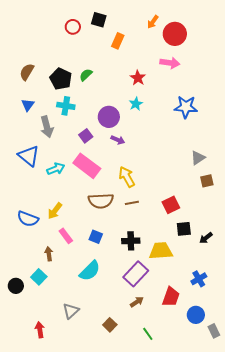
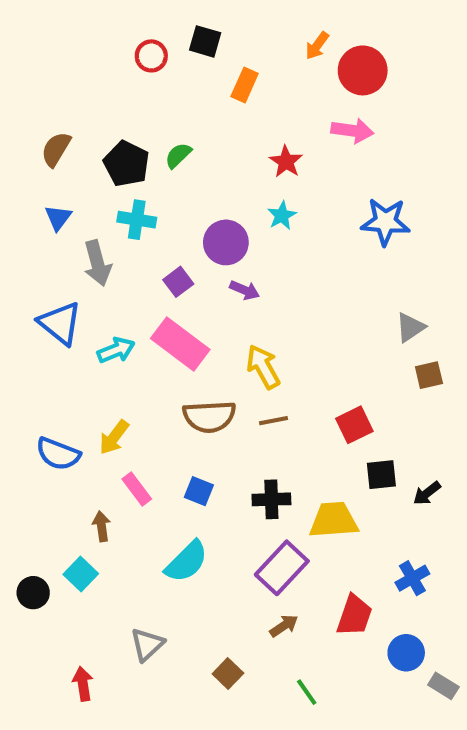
gray rectangle: (214, 331) -> (443, 686), turned -32

